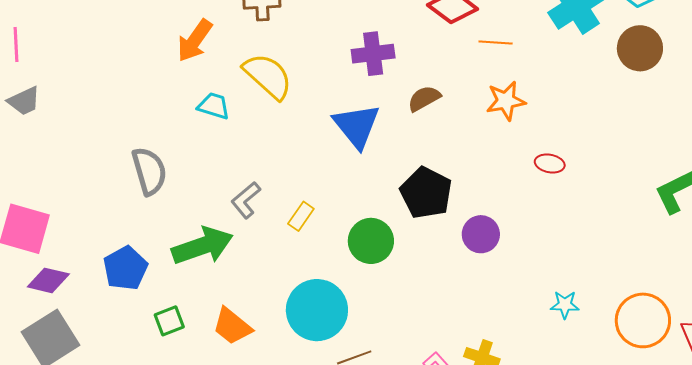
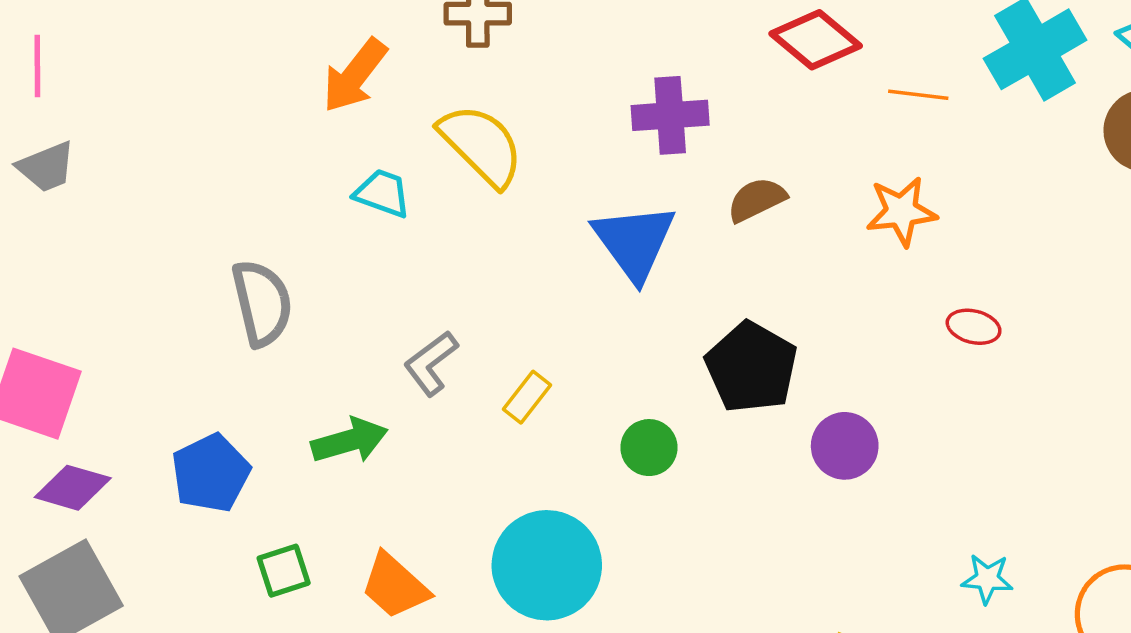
orange line: (496, 43) -> (918, 95), moved
green circle: (371, 241) -> (649, 448), size x0.7
green arrow: (202, 246) -> (350, 441), size x0.7

